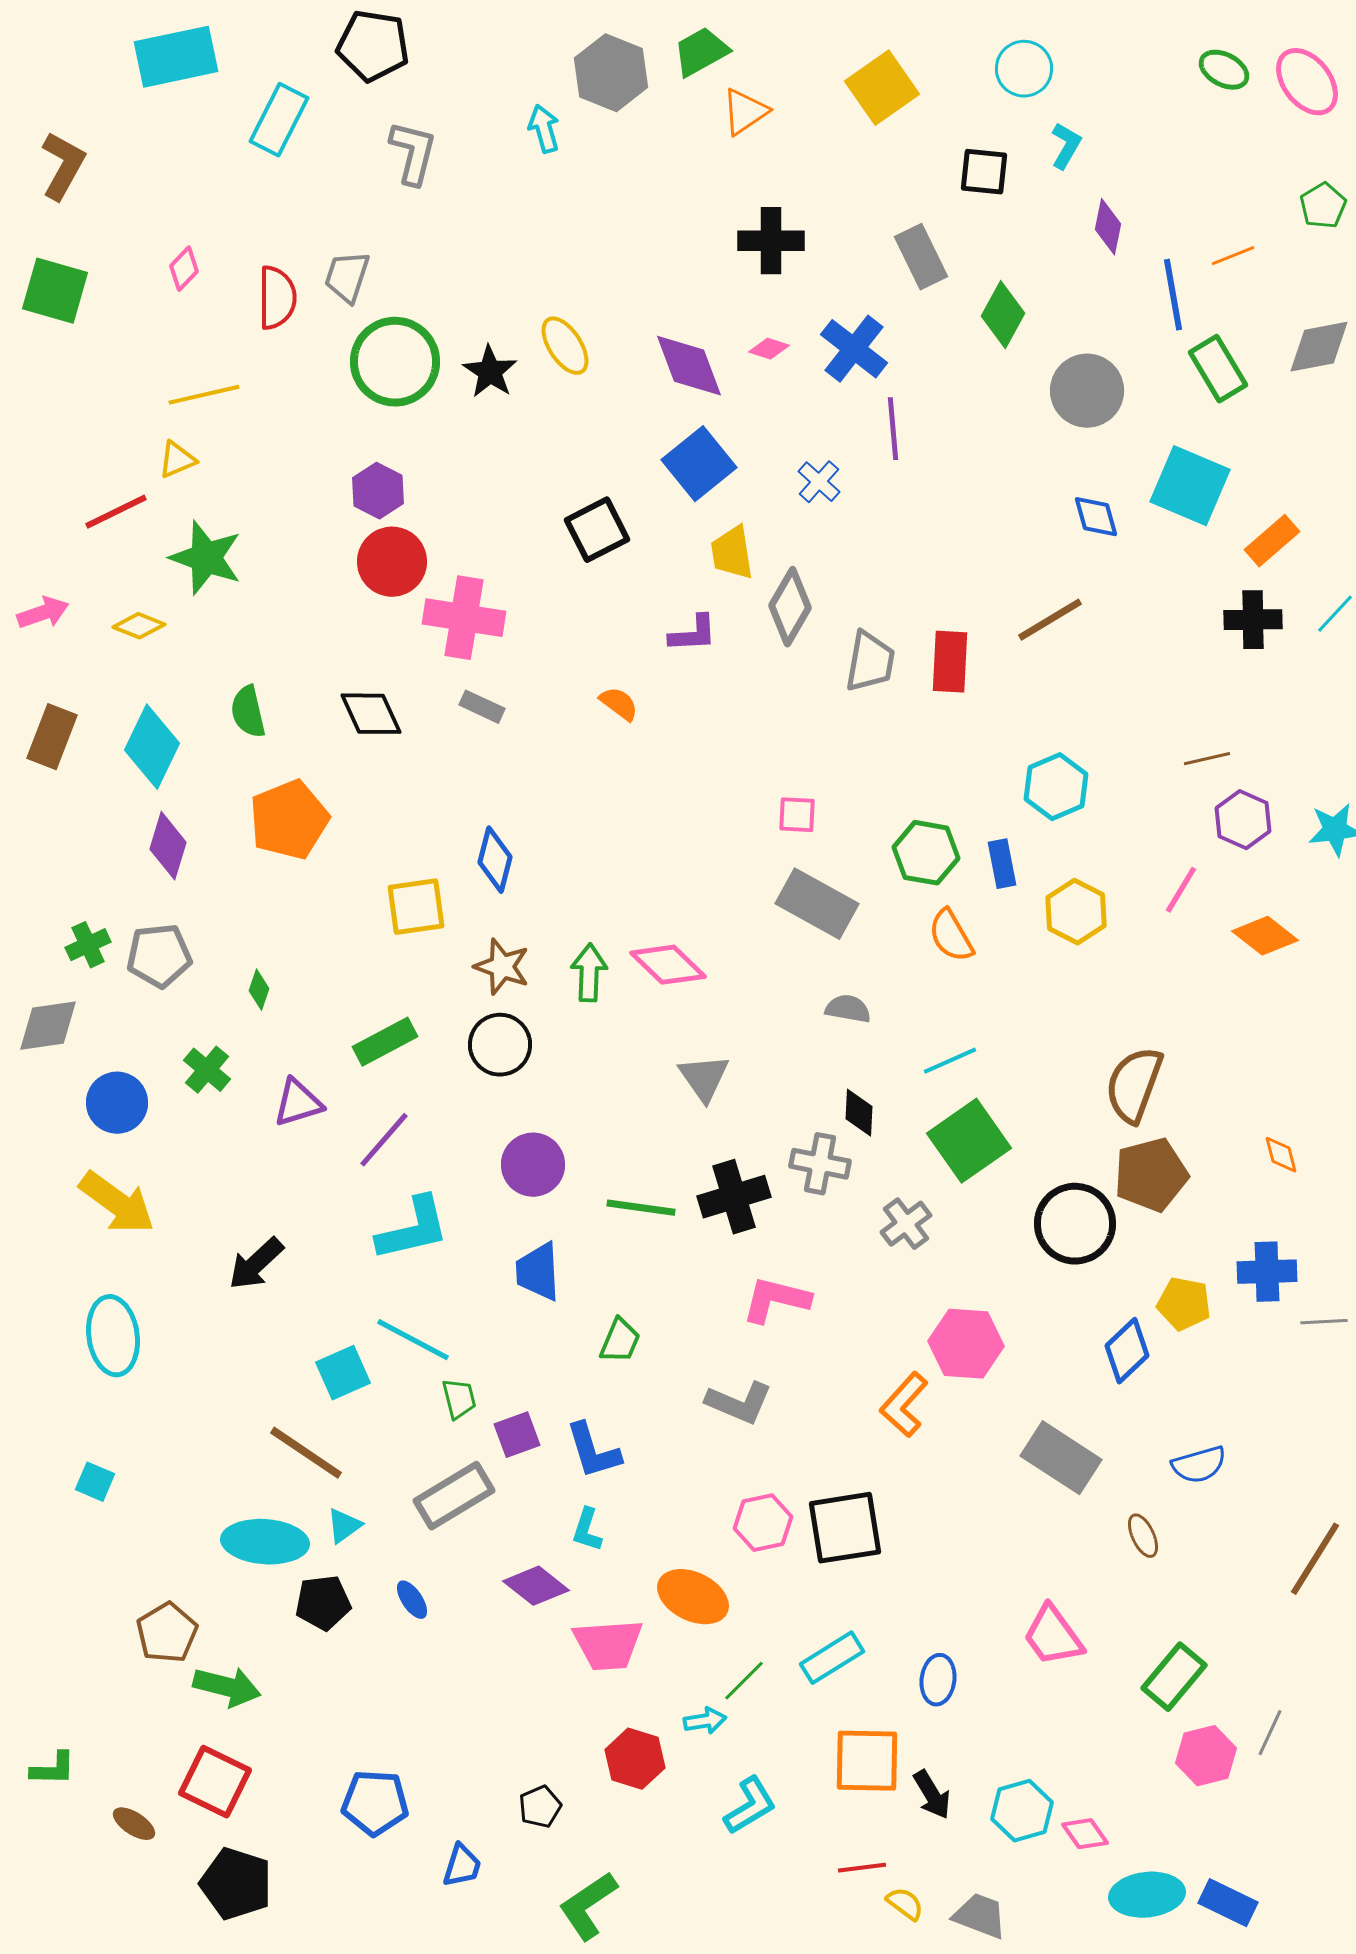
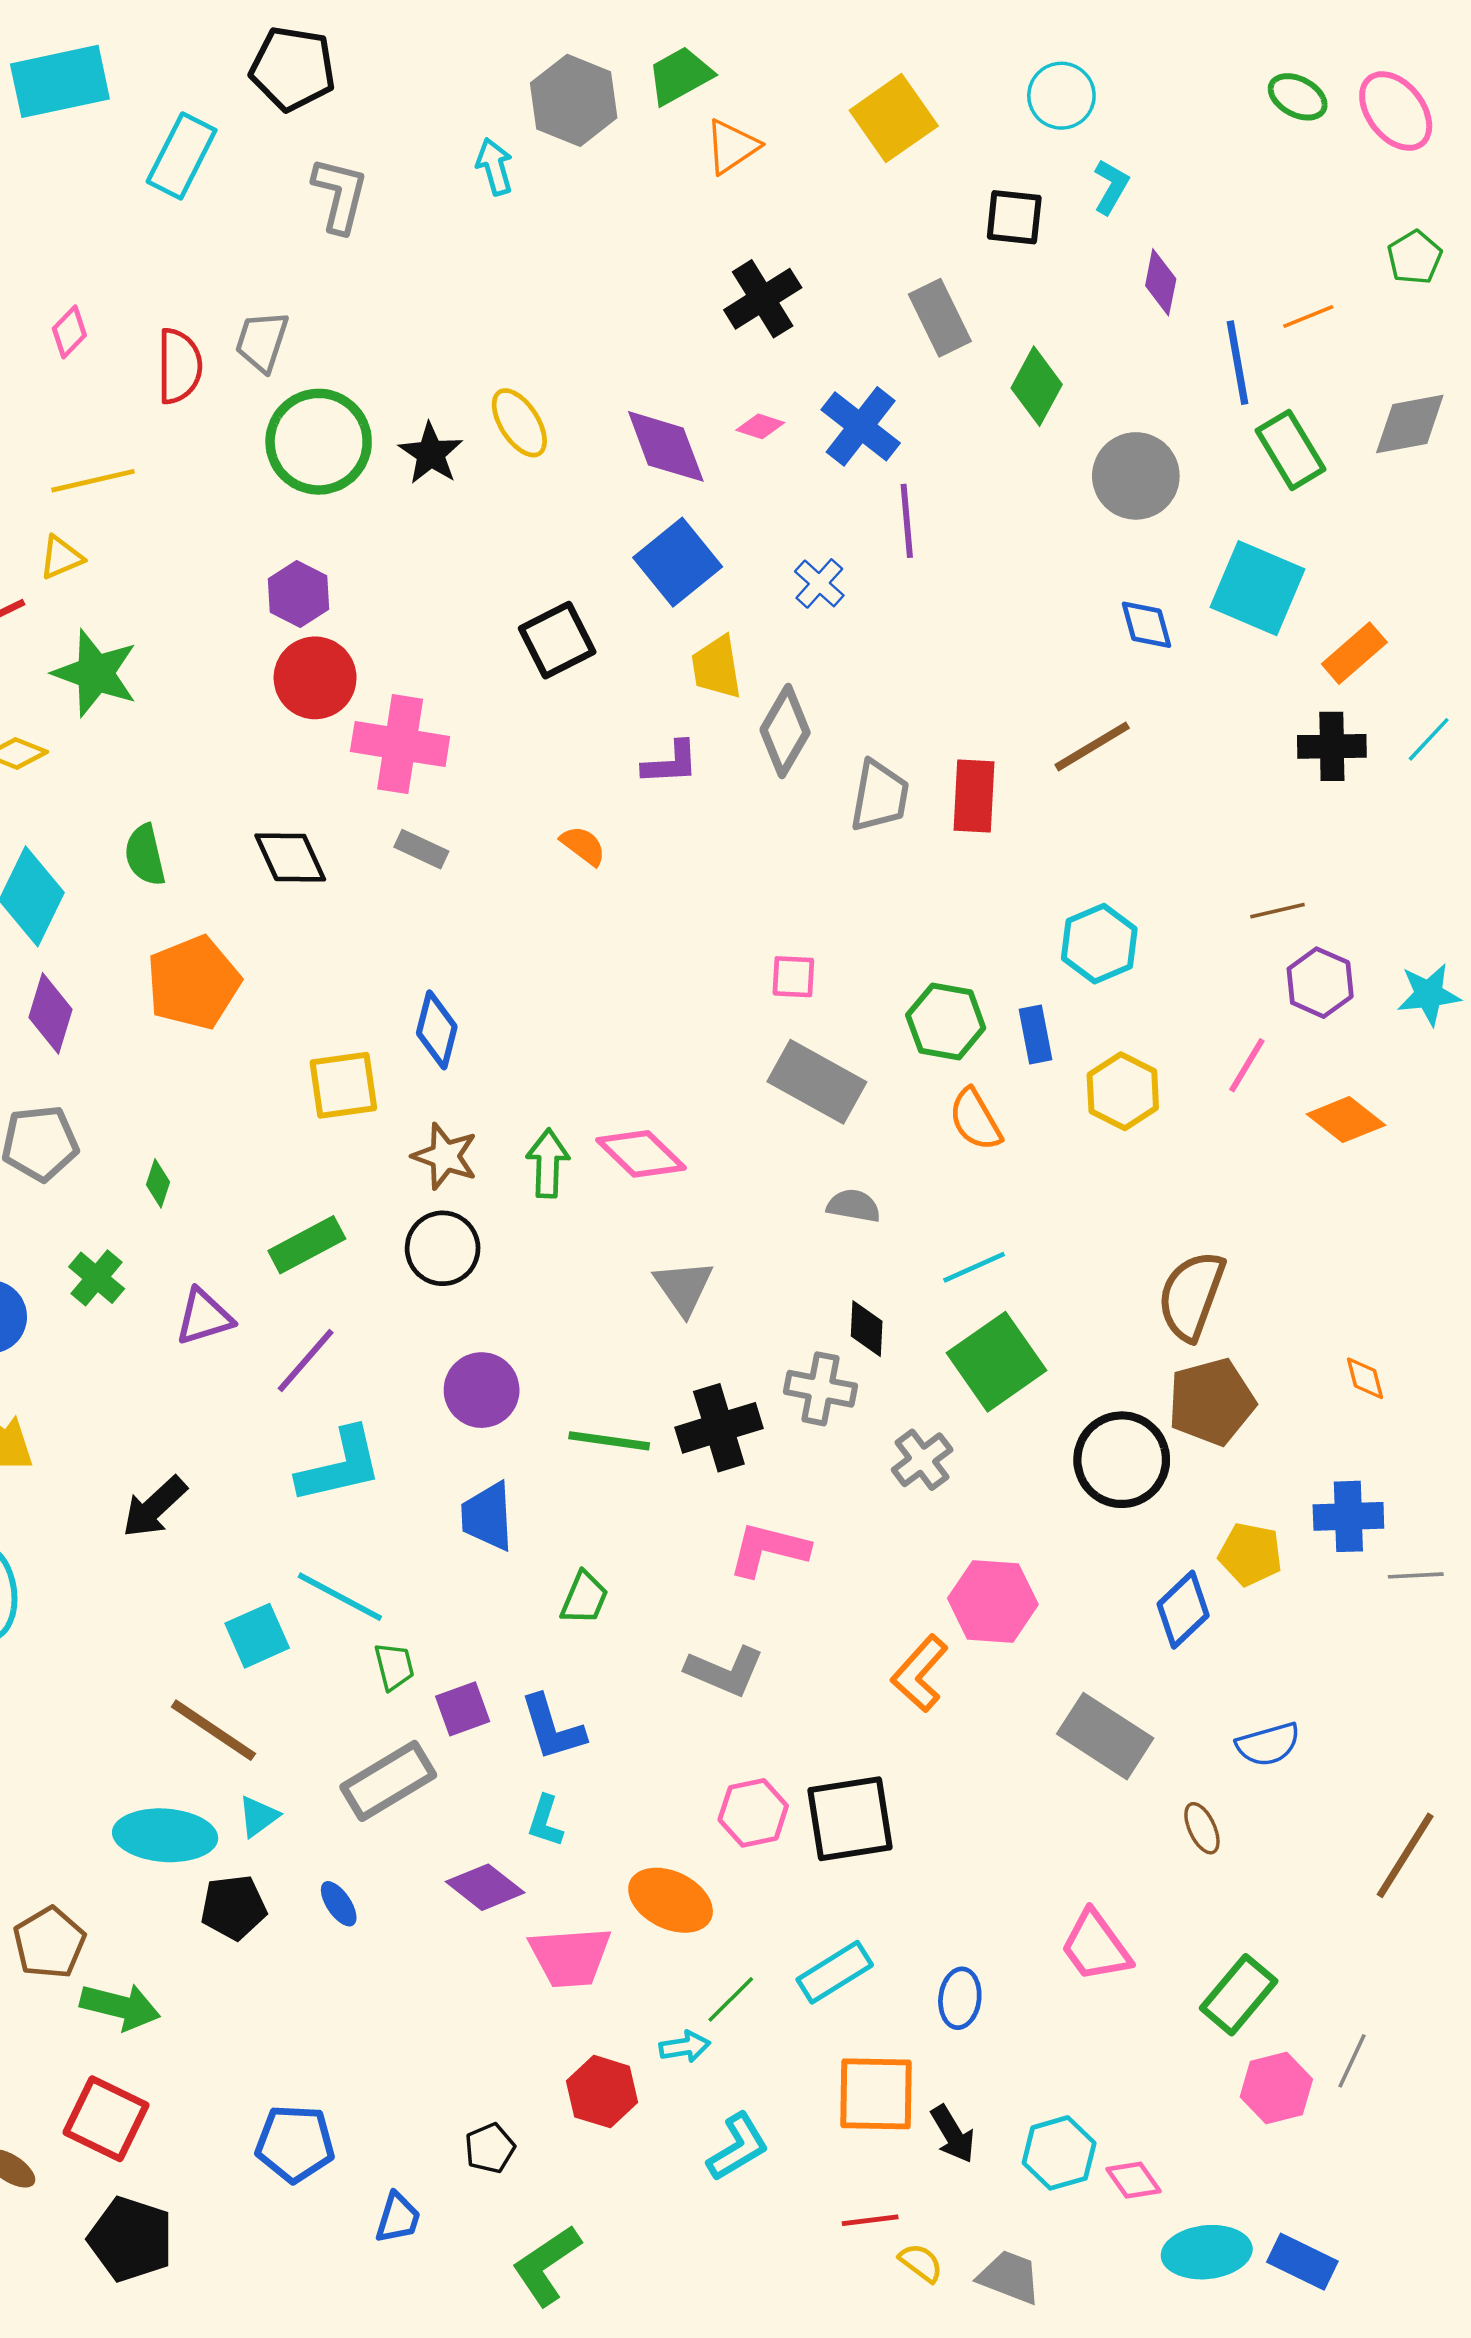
black cross: (771, 241) -> (763, 299), turned -32

